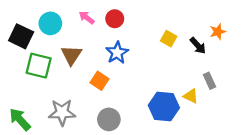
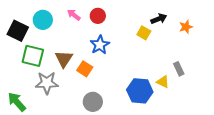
black arrow: (198, 46) -> (159, 19), moved, turned -70
brown triangle: (71, 55) -> (64, 59), moved
gray star: (62, 112) -> (47, 83), moved

